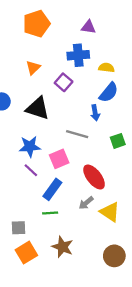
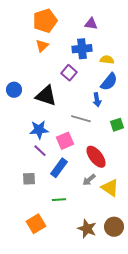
orange triangle: (33, 68) -> (42, 46), moved
green line: (50, 213) -> (59, 200), moved
gray square: (19, 228) -> (29, 179), moved
brown star: (62, 247) -> (87, 229), moved

